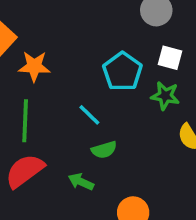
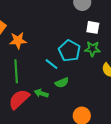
cyan pentagon: (122, 72) -> (69, 51), moved
green arrow: (81, 182) -> (41, 93), moved

